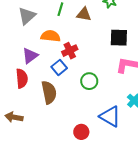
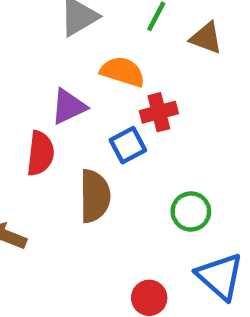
green circle: (89, 81) -> (191, 212), moved

